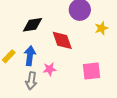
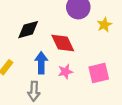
blue arrow: (30, 56) -> (41, 63), moved
pink star: (50, 69) -> (65, 72), moved

